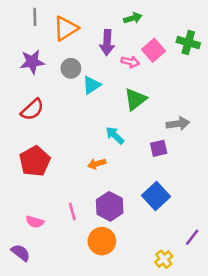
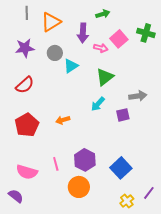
cyan arrow: (115, 135) -> (98, 104), moved, turned -91
orange arrow: (97, 164) -> (63, 120), moved
blue square: (156, 196) -> (121, 168), moved
pink semicircle: (35, 222) -> (27, 172), size x1.5
purple line: (192, 237) -> (149, 193), moved

